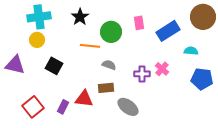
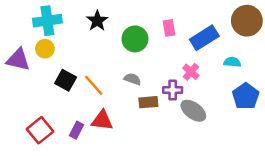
orange line: (90, 46) -> (94, 85), moved, turned 42
purple triangle: (15, 65) -> (18, 60), moved
pink cross: (162, 69) -> (191, 72), moved
blue pentagon: (202, 79) -> (246, 96), turned 30
brown rectangle: (106, 88) -> (148, 102), moved
gray ellipse: (128, 107) -> (193, 111), moved

